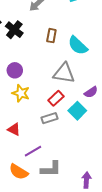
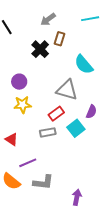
black cross: (14, 30) -> (40, 49), moved
brown rectangle: (51, 36) -> (59, 39), moved
purple semicircle: (91, 92) -> (91, 112), turned -40
yellow star: (21, 93) -> (23, 105), turned -30

